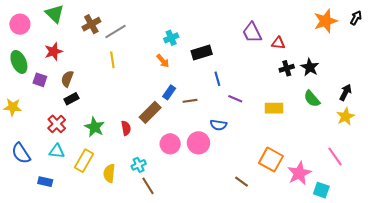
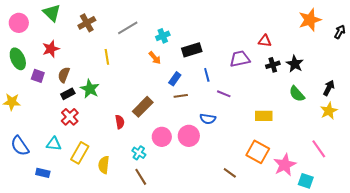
black arrow: (356, 18) -> (340, 32), moved
gray line: (116, 32) -> (128, 28), moved
purple trapezoid: (252, 33) -> (240, 59), moved, turned 105
blue rectangle: (169, 92) -> (175, 79), moved
yellow rectangle: (274, 108) -> (264, 116), moved
red cross: (57, 124) -> (70, 117), moved
green star: (95, 127) -> (90, 89), moved
cyan cross: (139, 165) -> (139, 153), moved, turned -32

